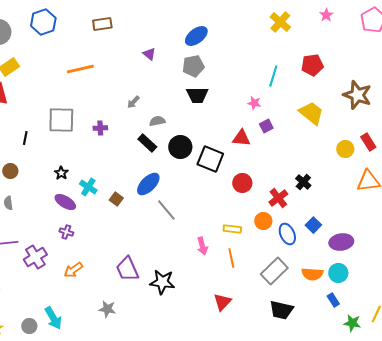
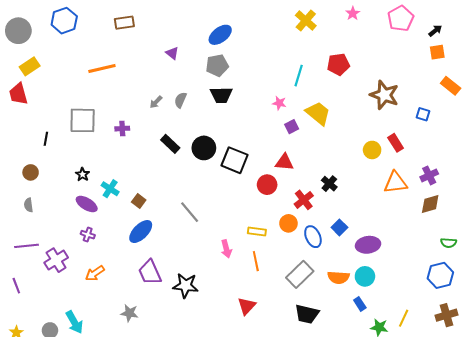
yellow trapezoid: (311, 113) -> (318, 113), moved
gray semicircle: (157, 121) -> (180, 100), moved, turned -56
red triangle: (241, 138) -> (284, 162), moved
blue ellipse: (148, 184) -> (141, 232), moved

